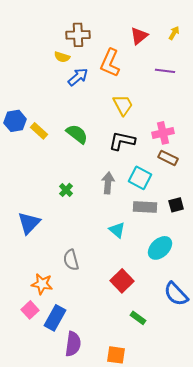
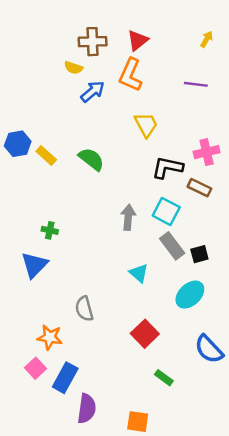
red triangle: (139, 36) -> (138, 40), moved
pink cross: (163, 133) -> (207, 152), moved
black L-shape: (122, 141) -> (167, 167), moved
green cross: (66, 190) -> (50, 230), moved, turned -32
black square: (176, 205) -> (199, 254), moved
gray rectangle: (145, 207) -> (172, 246), turned 50

